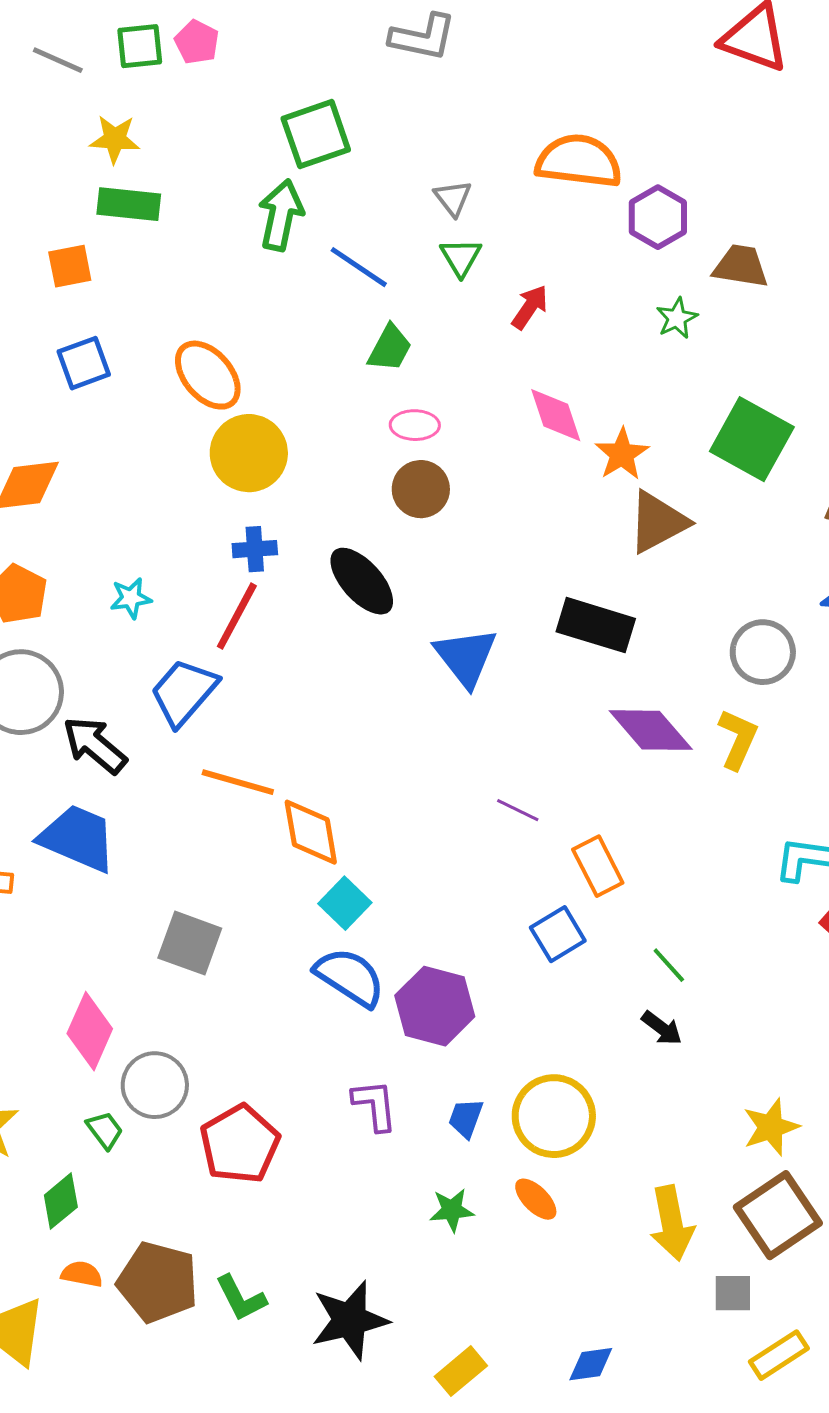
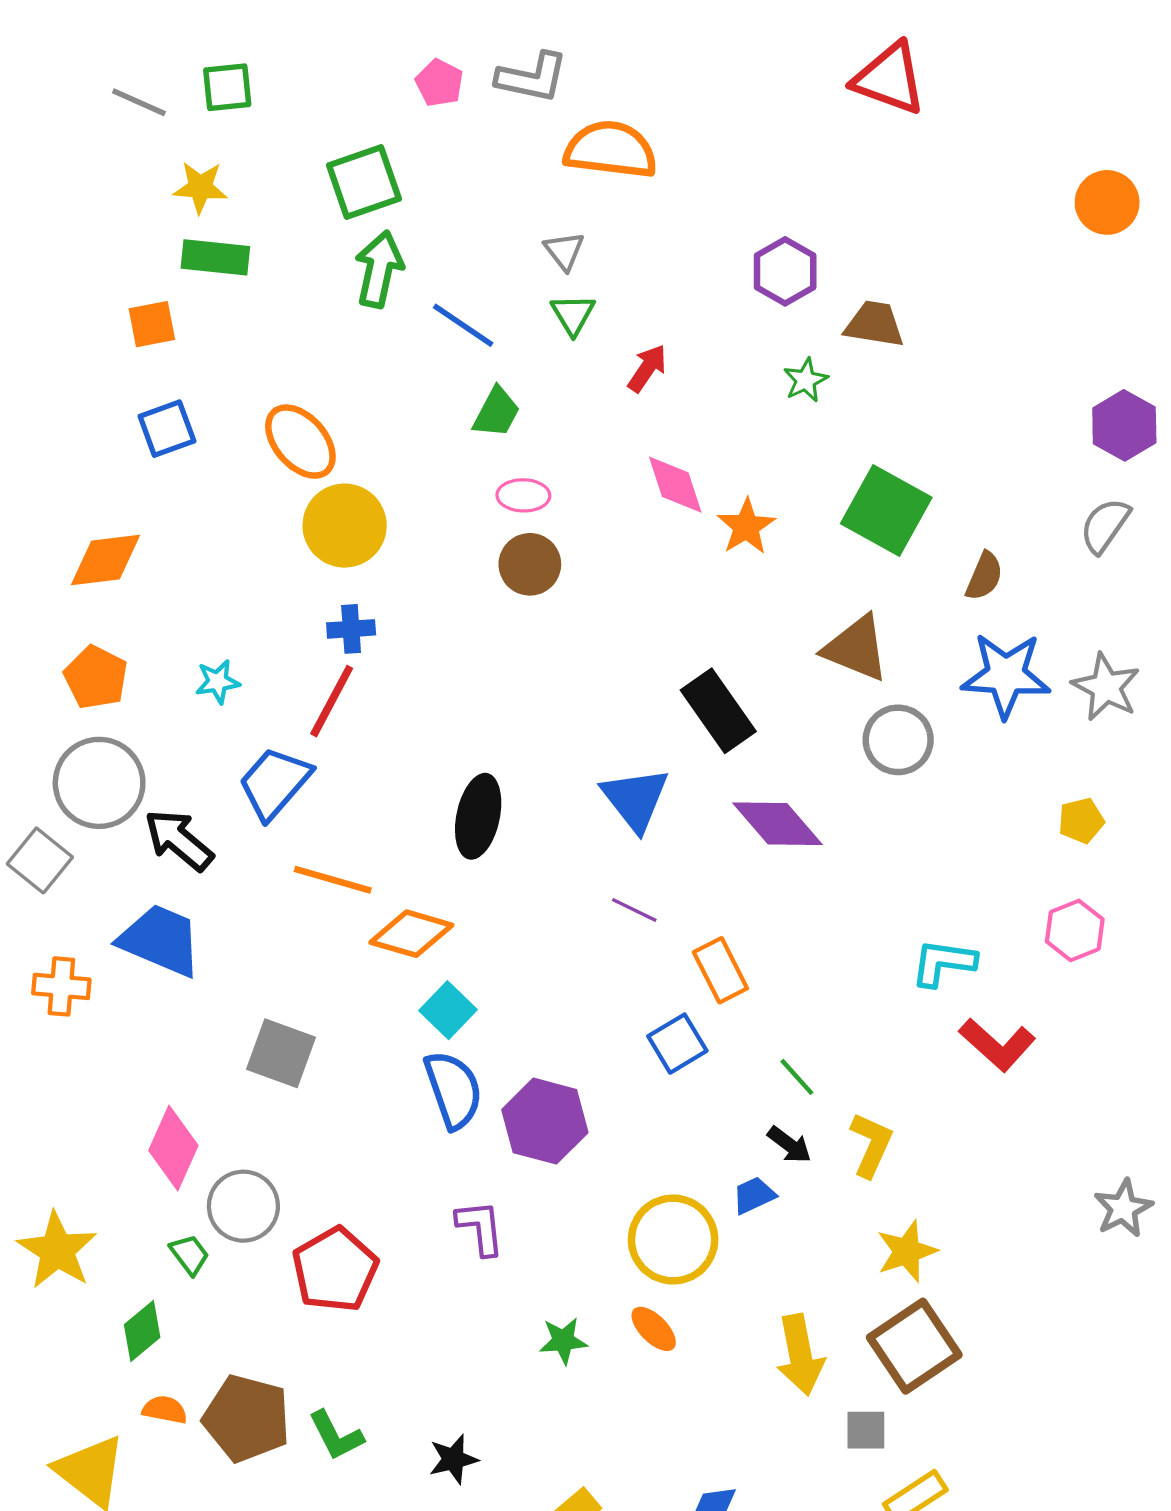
pink pentagon: (197, 42) -> (439, 83), moved
green square: (316, 134) -> (364, 182), moved
orange semicircle: (579, 161) -> (611, 150), moved
brown triangle: (658, 522) -> (856, 648), moved, turned 50
black ellipse: (362, 581) -> (478, 816), moved, turned 54
black rectangle: (596, 625) -> (718, 711), turned 38
blue triangle: (466, 657) -> (635, 799), moved
yellow L-shape: (738, 739) -> (871, 1145), moved
orange diamond: (311, 832) -> (411, 934), turned -64
blue semicircle: (350, 977) -> (453, 1090), turned 38
blue trapezoid: (466, 1118) -> (754, 1195), moved, turned 45
black star: (350, 1320) -> (453, 1459), size x0.6

